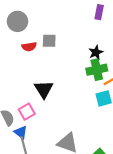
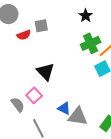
black star: (96, 52) -> (86, 16), moved
blue triangle: (21, 132) -> (64, 108), moved

